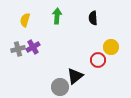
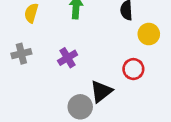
purple cross: (33, 47) -> (68, 58), moved
yellow circle: (111, 47) -> (149, 34), moved

